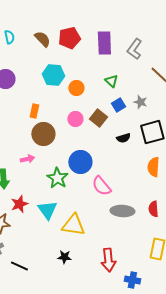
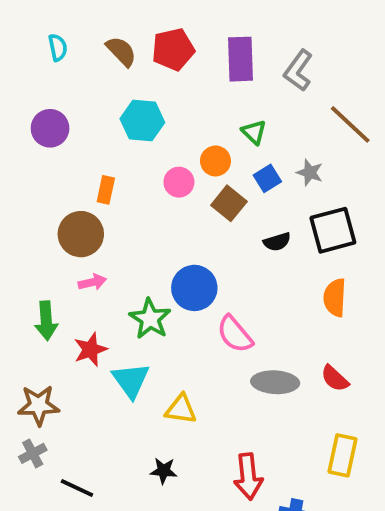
orange circle: (76, 88) -> (215, 161), moved
pink circle: (75, 119) -> (179, 182), moved
brown circle: (43, 134) -> (81, 234), moved
red star: (19, 204) -> (90, 350), moved
red semicircle: (153, 209) -> (335, 378), turned -42
yellow triangle: (73, 225) -> (181, 409), size x0.7

